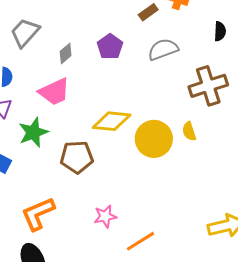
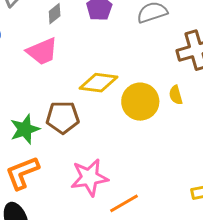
green star: (33, 132) -> (25, 129), moved
pink star: (105, 216) -> (89, 178), size x1.6

